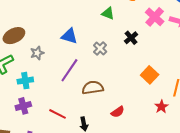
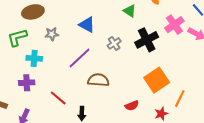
black cross: (131, 38) -> (147, 40), size x1.6
orange square: (150, 75) -> (157, 80), size x1.4
red semicircle: (118, 112) -> (132, 106), moved

